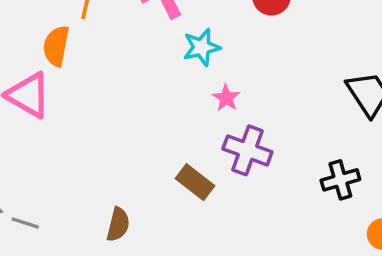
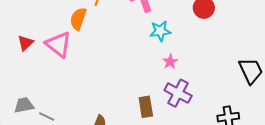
brown rectangle: (195, 182) -> (146, 107), turned 35

